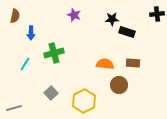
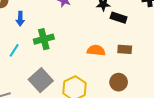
brown circle: (119, 85) -> (119, 82), moved
gray square: (51, 93) -> (41, 80), size x1.6

